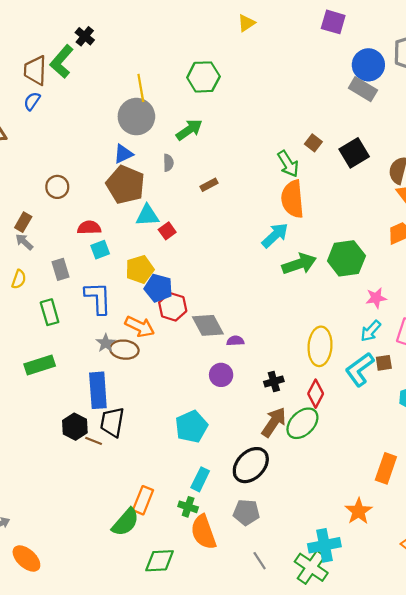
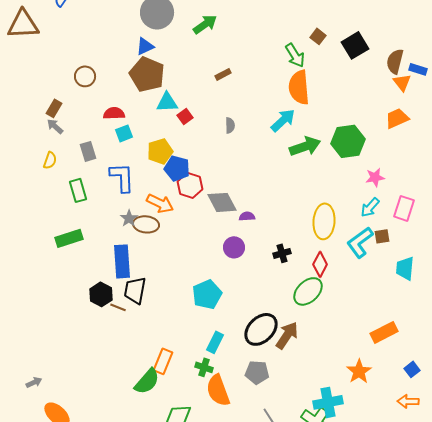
gray semicircle: (168, 163) -> (230, 125), moved
brown arrow: (274, 422) -> (287, 335), moved
orange rectangle: (386, 468) -> (384, 332), turned 44

